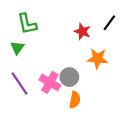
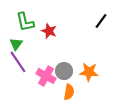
red star: (82, 31) -> (49, 31), moved
orange star: (98, 59) -> (89, 72), moved
purple line: (19, 84) -> (18, 62), moved

